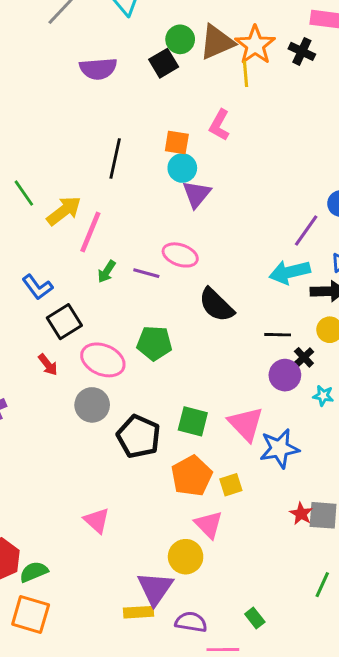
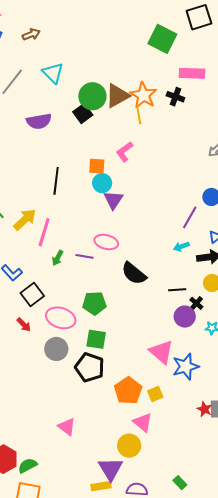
green circle: (180, 39) -> (92, 96), size x1.4
pink L-shape: (220, 125) -> (125, 152), turned 30
cyan arrow: (290, 272) -> (181, 247), size x0.6
green square: (193, 421) -> (96, 339), moved

